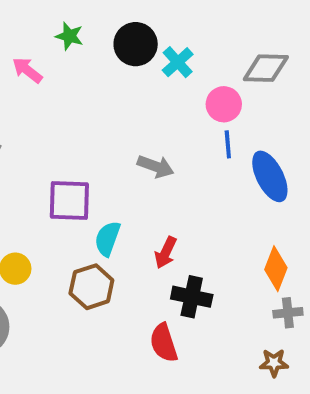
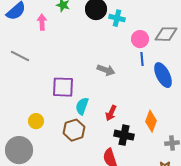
cyan cross: (178, 62) -> (117, 18), turned -35
gray diamond: (266, 68) -> (166, 34), moved
pink arrow: (27, 70) -> (42, 22), turned 49
orange diamond: (276, 269) -> (151, 121), moved

